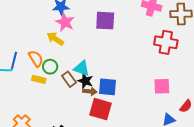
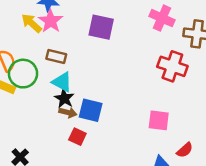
yellow arrow: (55, 39) -> (32, 23), moved
green circle: (50, 67) -> (23, 74), size x1.5
brown rectangle: (69, 79) -> (56, 57), moved, turned -49
red square: (100, 109) -> (77, 137), size x0.6

